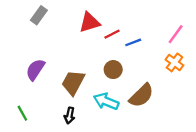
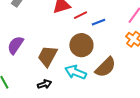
brown circle: (113, 70) -> (81, 45), size x1.5
black arrow: (70, 116) -> (44, 84), turned -120

